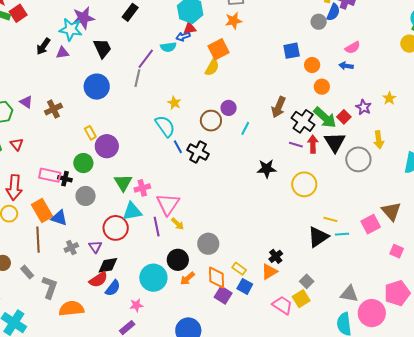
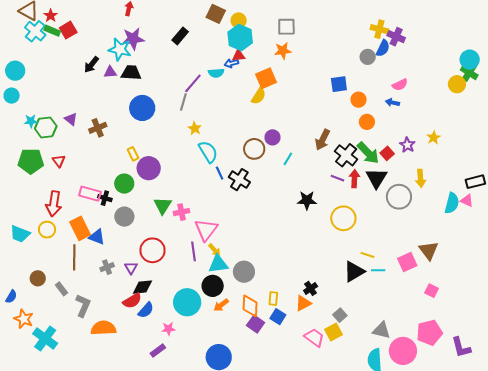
black trapezoid: (102, 48) -> (131, 73), moved, turned -65
yellow star: (174, 103) -> (195, 128), moved
cyan triangle: (132, 211) -> (218, 264), moved
yellow rectangle: (239, 269) -> (273, 298), turned 56

